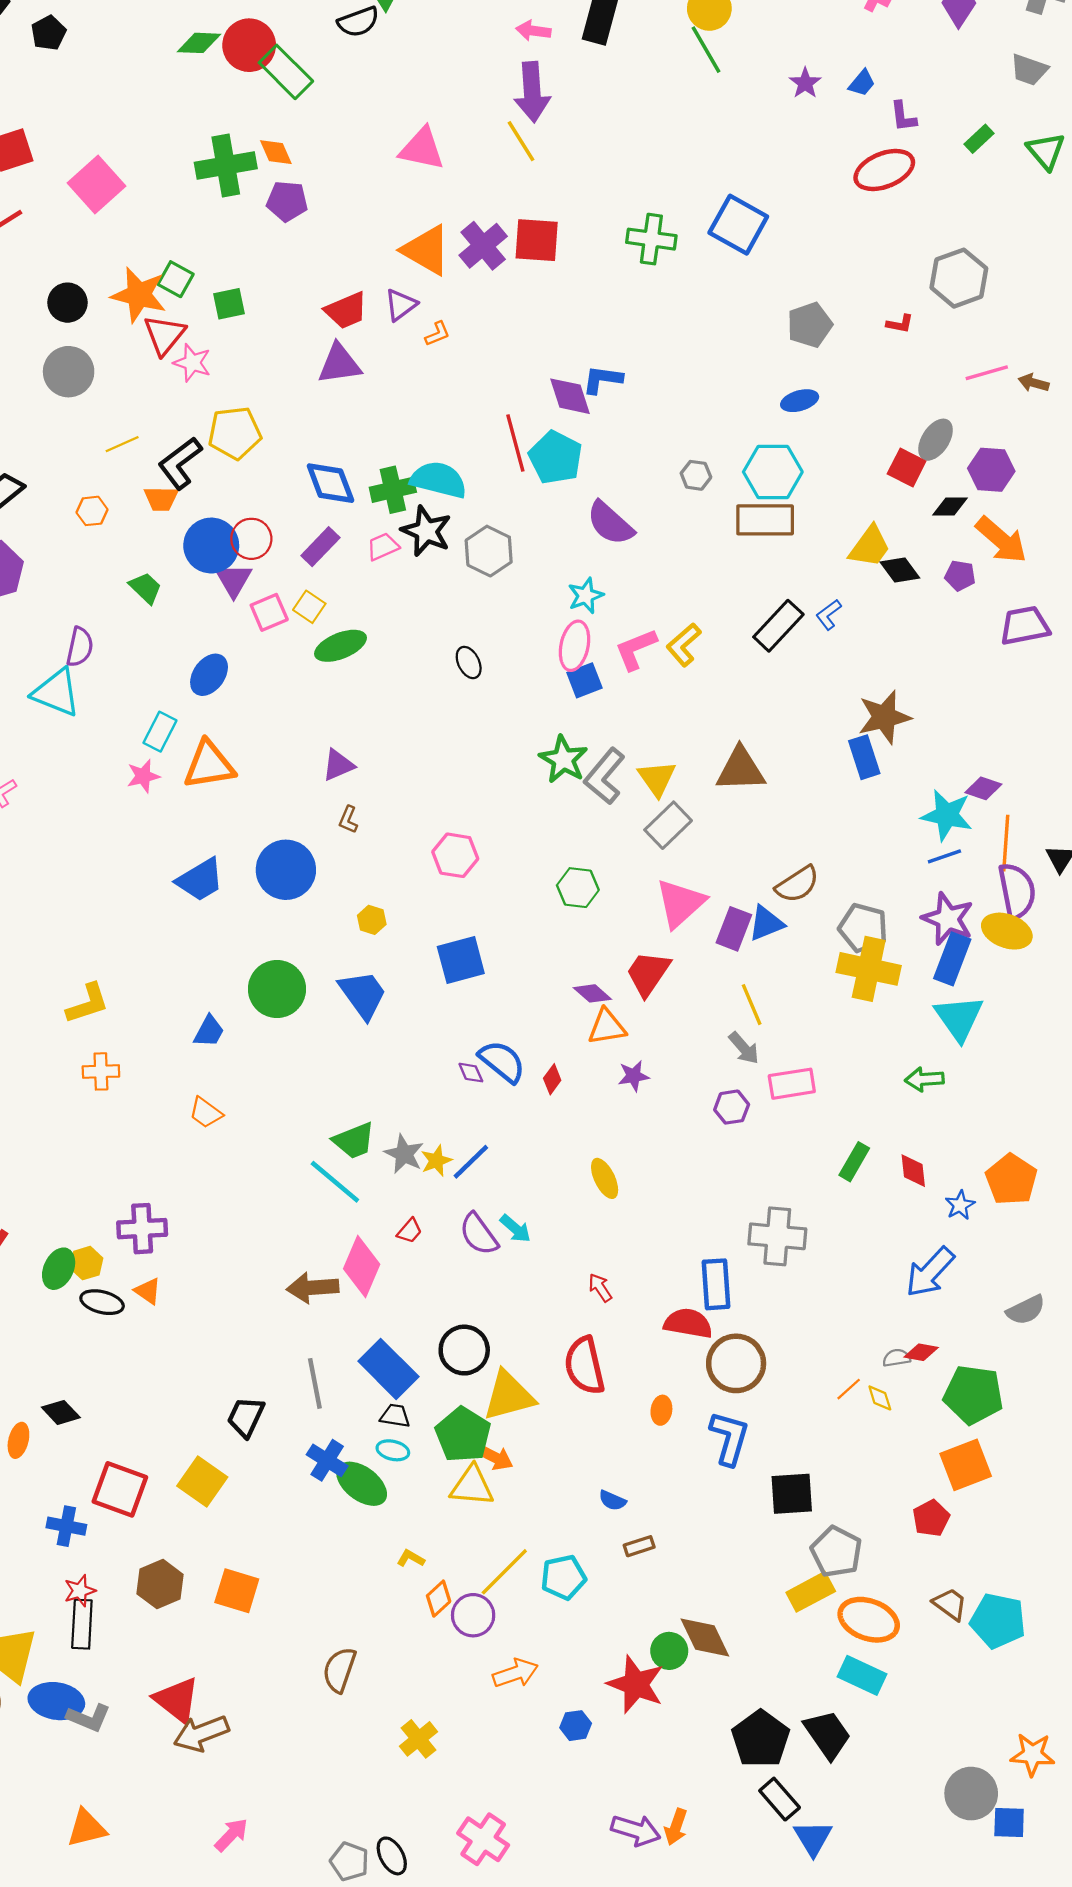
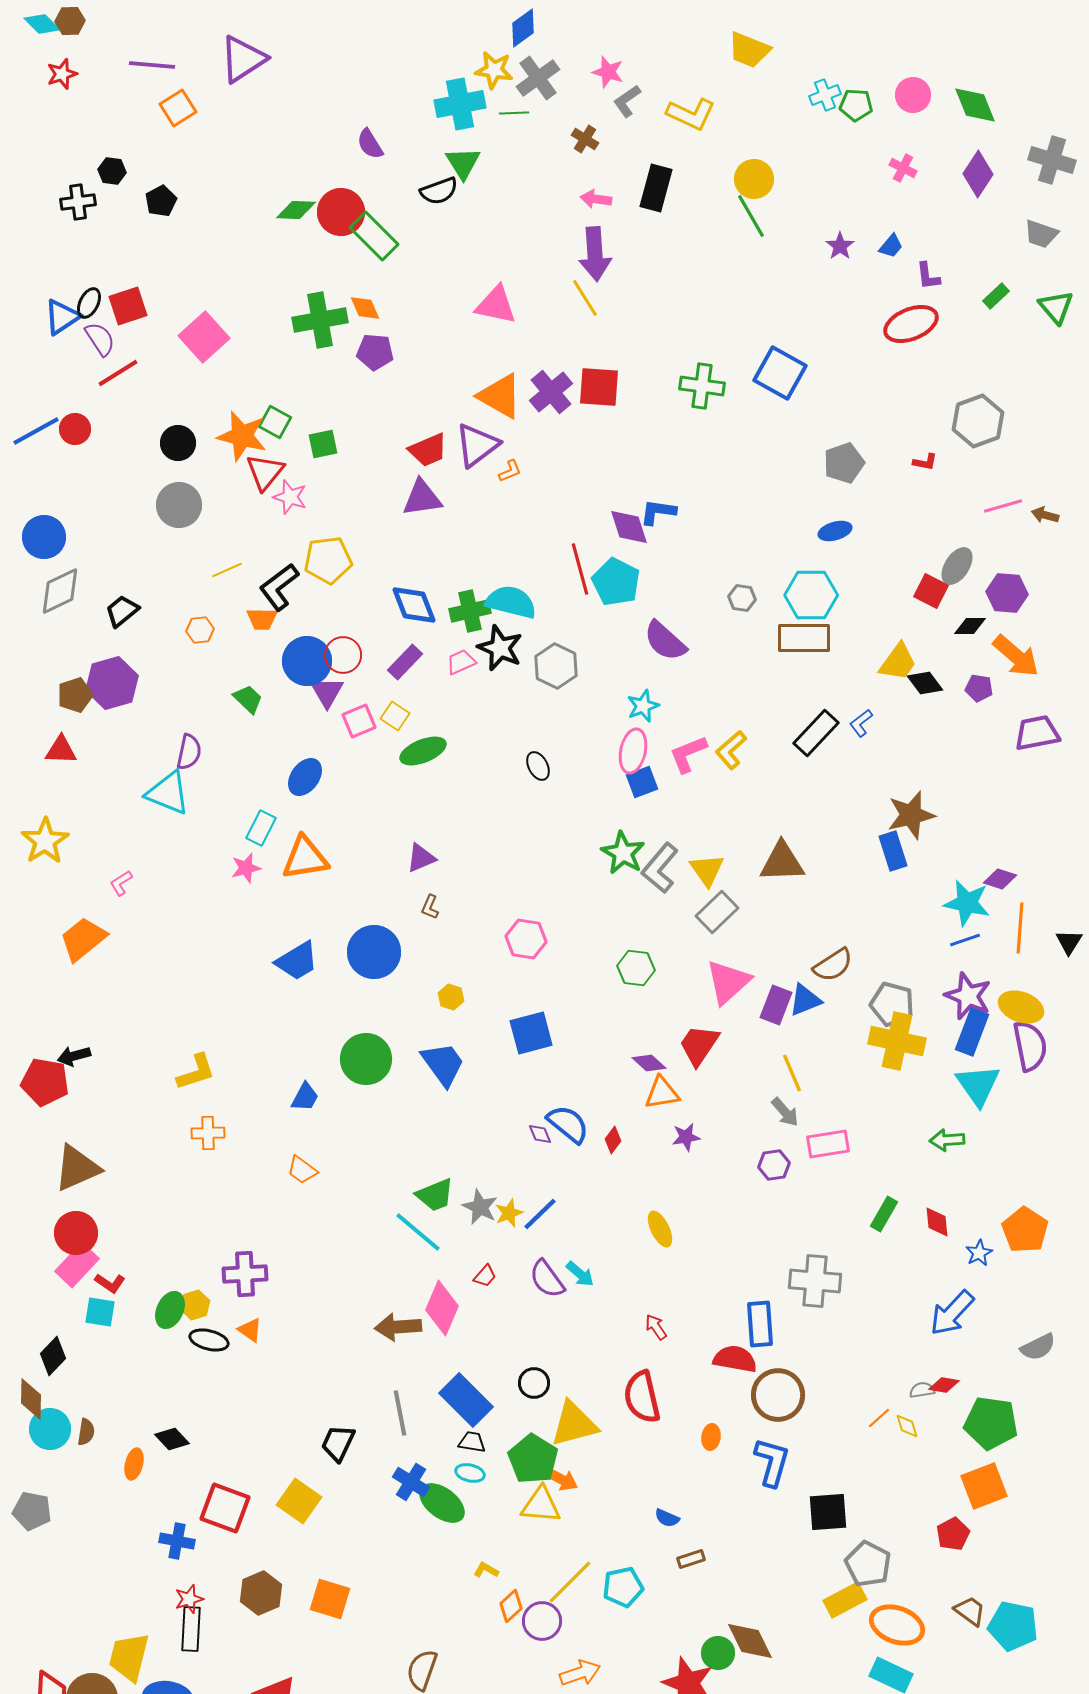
purple triangle: (401, 305) -> (477, 445), size x1.5
purple semicircle: (1017, 891) -> (1030, 1046), moved
black circle: (464, 1350) -> (534, 1383), size x0.7

